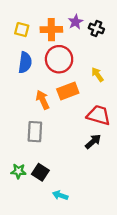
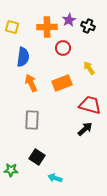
yellow square: (22, 30) -> (12, 27), moved
red circle: (59, 59) -> (63, 48), moved, size x0.6
orange arrow: (43, 100) -> (31, 83), moved
green star: (18, 171) -> (11, 170), moved

